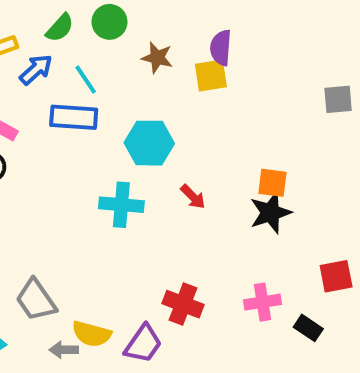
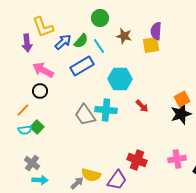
green semicircle: (60, 28) -> (81, 41), moved
cyan line: (86, 80) -> (99, 46), moved
blue rectangle: (74, 117) -> (82, 66), turned -35
orange square: (272, 183) -> (182, 99), turned -35
gray trapezoid: (36, 300) -> (85, 115), moved
gray arrow: (64, 350) -> (77, 183), turned 136

